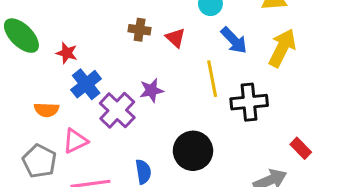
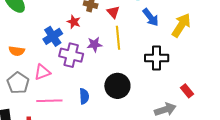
red star: (67, 53) -> (74, 22), moved
yellow line: (212, 79) -> (118, 38), moved
orange semicircle: (47, 110) -> (17, 51), moved
purple cross: (117, 110) -> (71, 55), turned -35

